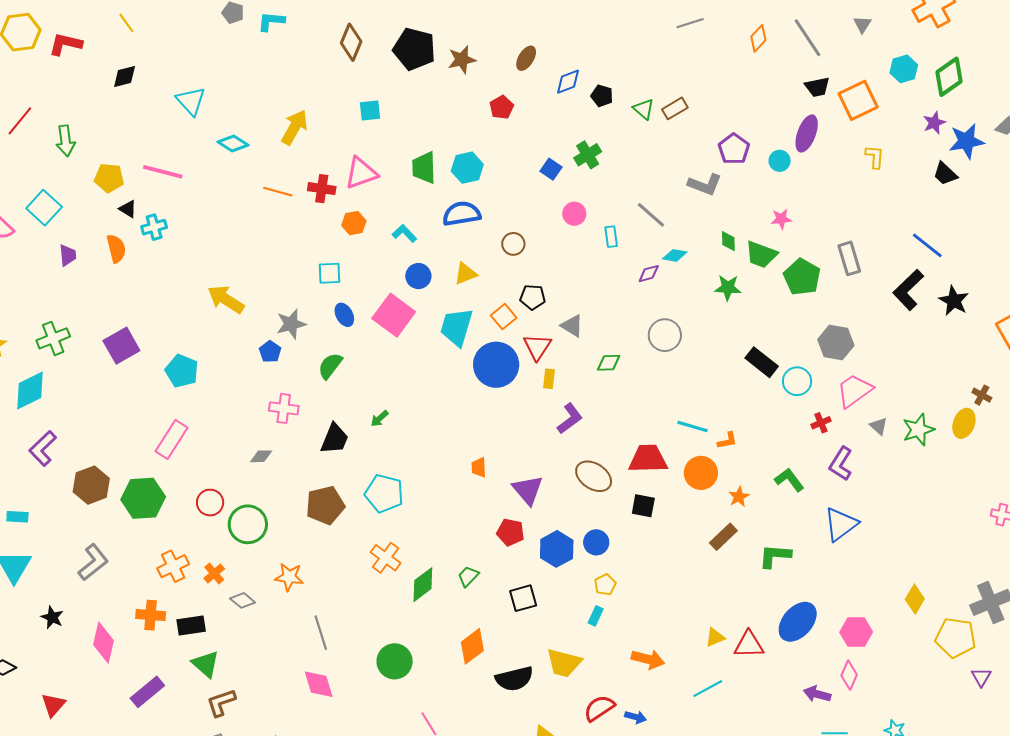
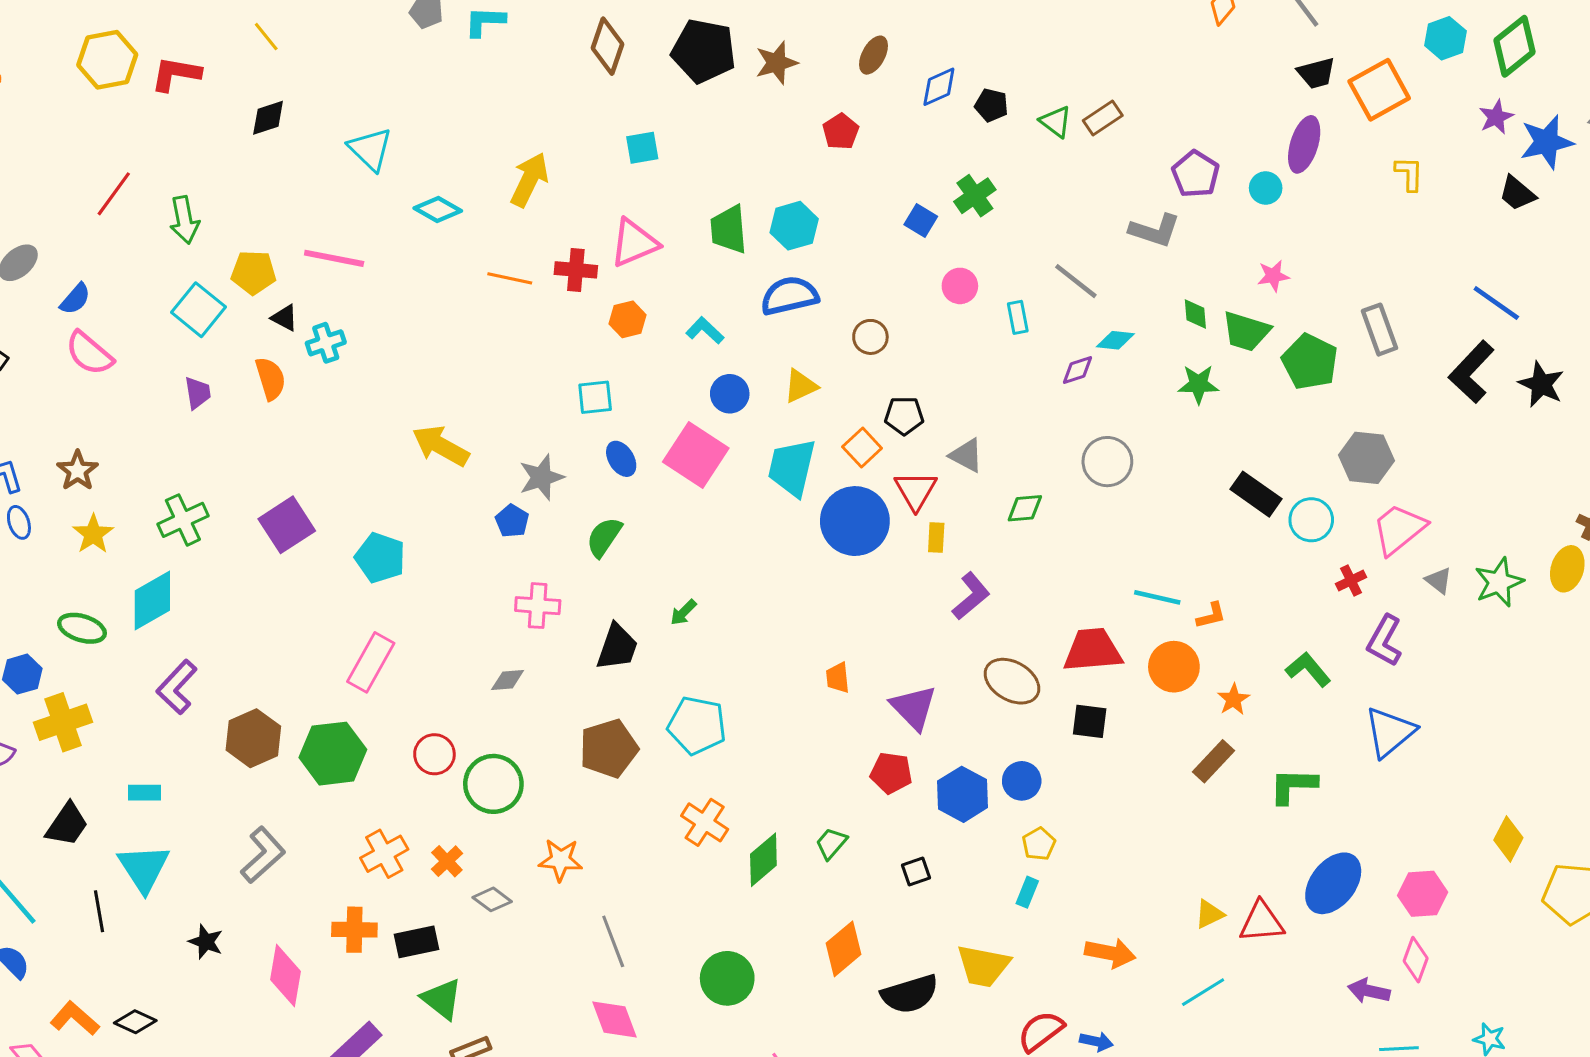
cyan square: (44, 208) -> (199, 310), moved
black square: (523, 598) -> (916, 872), size x0.7

